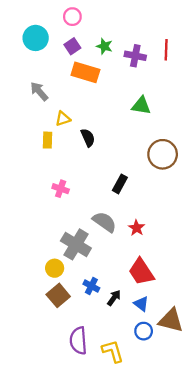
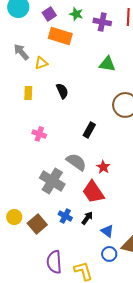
yellow triangle: (63, 119) -> (41, 63), moved
yellow circle: (55, 268) -> (14, 217), moved
red trapezoid: (141, 272) -> (93, 192), moved
black arrow: (114, 298) -> (87, 218), moved

